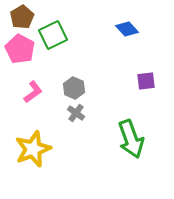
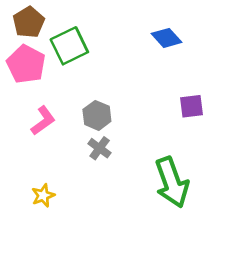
yellow star: (33, 149) -> (43, 195), size x0.5

